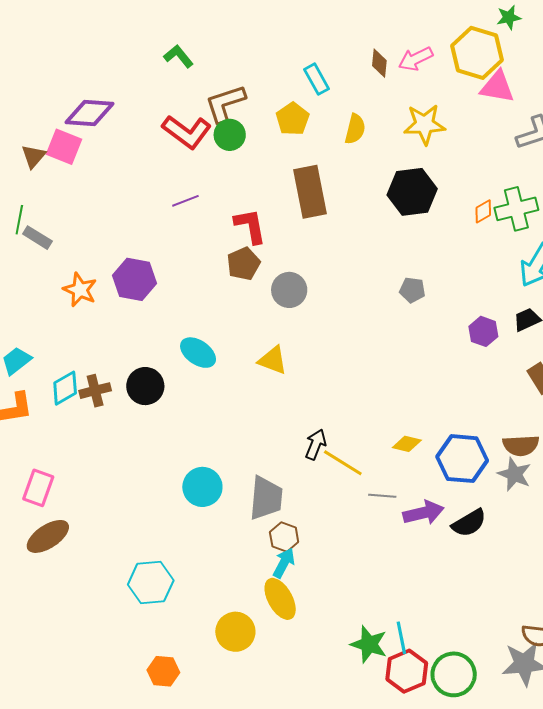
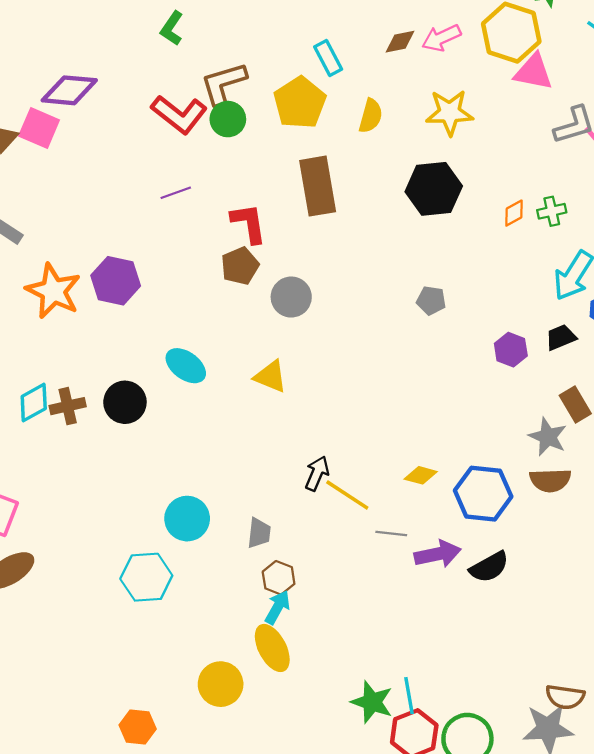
green L-shape: (178, 56) -> (172, 28), turned -108
brown diamond: (379, 63) -> (400, 42), turned 72
yellow pentagon: (293, 119) -> (300, 103), size x1.4
green cross: (516, 209) -> (552, 211), size x0.6
orange star: (80, 290) -> (53, 291), size x1.4
gray star: (514, 474) -> (548, 437), moved
gray trapezoid: (266, 498) -> (259, 533), size x0.6
cyan hexagon: (151, 583) -> (146, 577), moved

